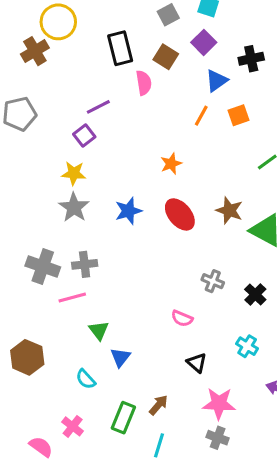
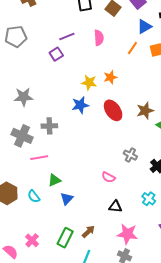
pink semicircle: (144, 83) -> (99, 38), moved
yellow star: (74, 173) -> (89, 82), moved
gray star: (74, 207) -> (24, 97), moved, turned 30
brown star: (229, 210) -> (145, 111), turned 30
gray cross: (85, 264) -> (49, 126), moved
green triangle: (99, 330) -> (54, 180), turned 40
black triangle: (197, 363) -> (115, 207), turned -40
cyan semicircle: (86, 379) -> (34, 196), moved

